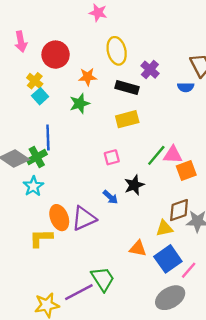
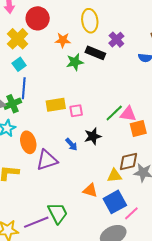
yellow cross: (35, 81) -> (18, 39), size x1.5
cyan square: (40, 96) -> (19, 64), moved
green star: (80, 103) -> (75, 62), moved
yellow rectangle: (127, 119) -> (56, 105), moved
orange ellipse: (59, 218) -> (28, 142), moved

